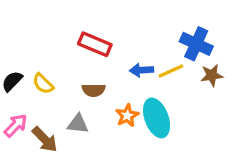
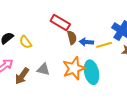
brown semicircle: (94, 90) -> (72, 38), moved, turned -112
orange star: (127, 115) -> (74, 68), size x1.6
brown arrow: (45, 139) -> (22, 76), turned 72

